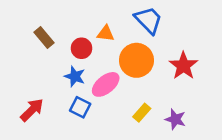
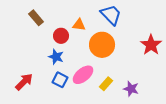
brown rectangle: (44, 38) -> (36, 18), moved
red star: (183, 66) -> (151, 45), moved
pink ellipse: (106, 84) -> (83, 75), moved

